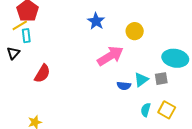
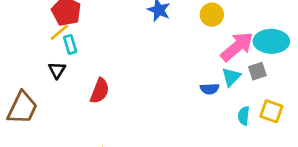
pink arrow: (110, 56) -> (237, 47), moved

